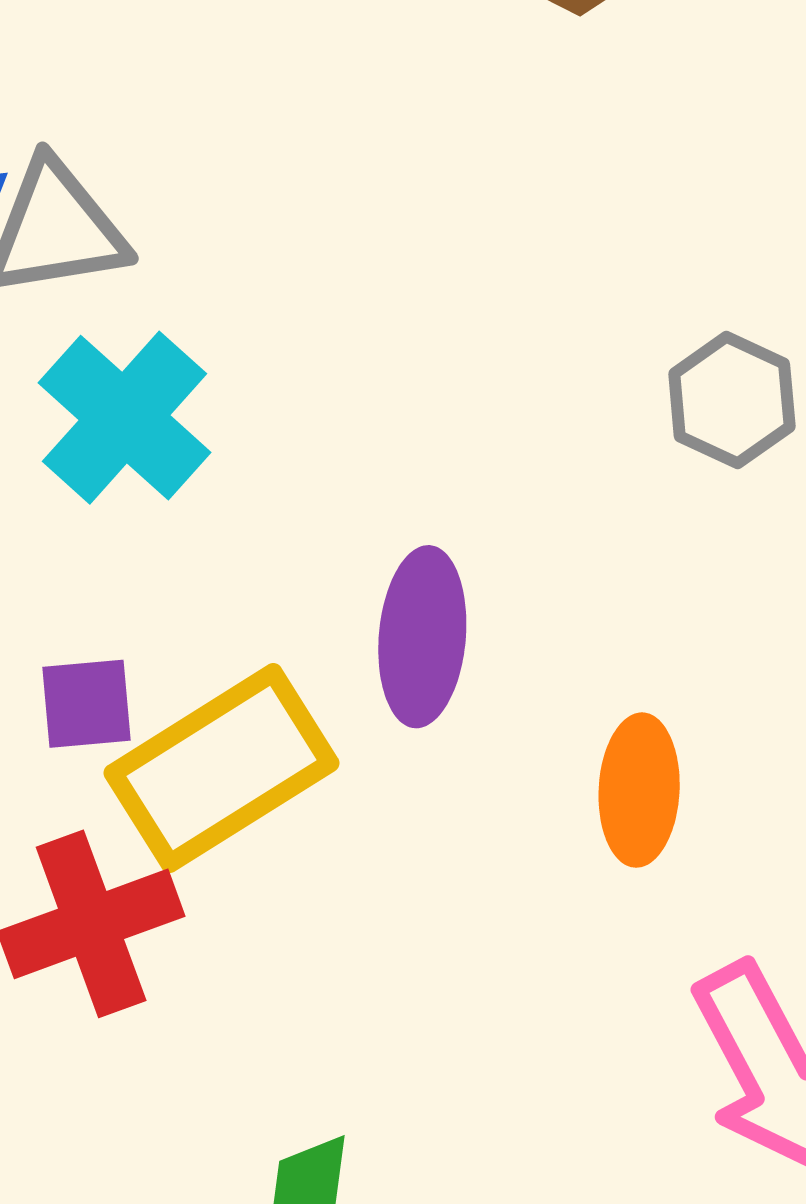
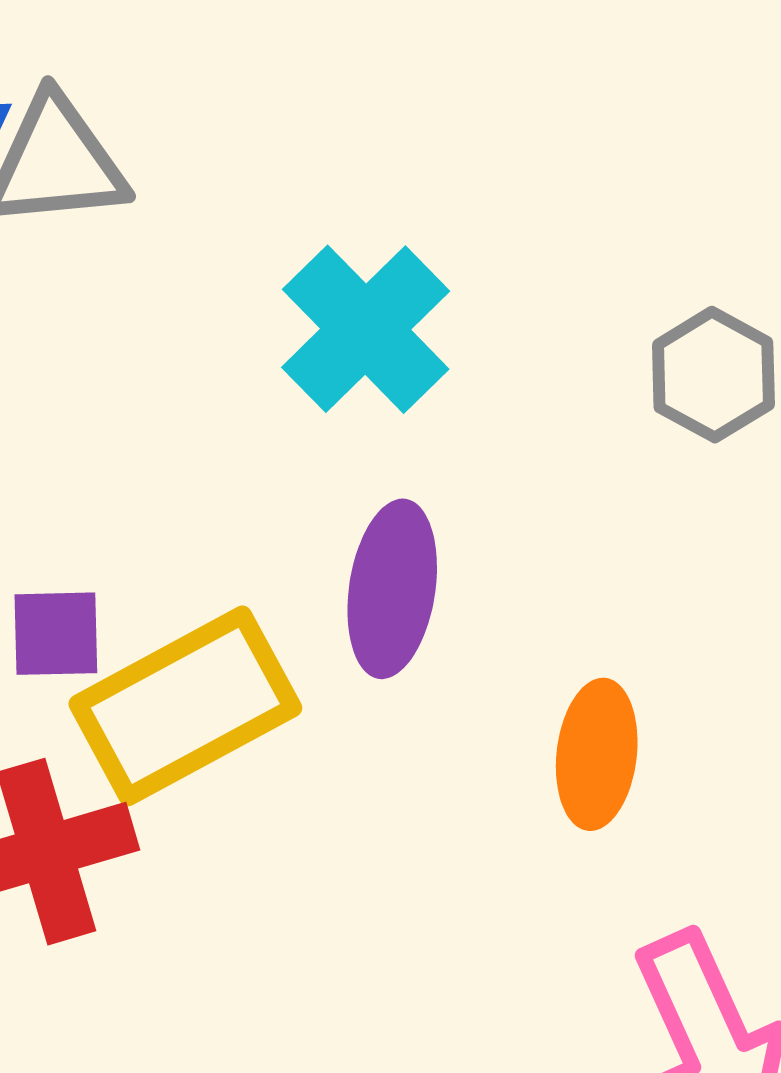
cyan cross: (124, 418) -> (366, 329), moved

